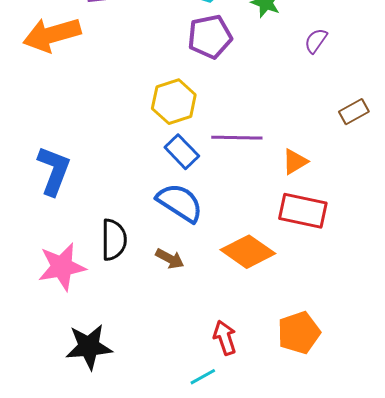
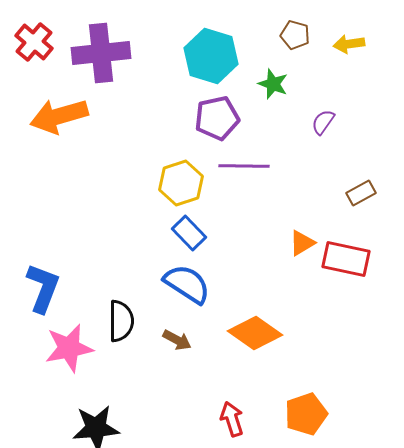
purple line: (237, 138) -> (244, 166), moved
blue L-shape: (54, 171) -> (43, 288), moved
red rectangle: (303, 211) -> (346, 259), moved

